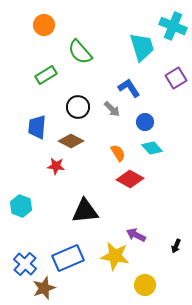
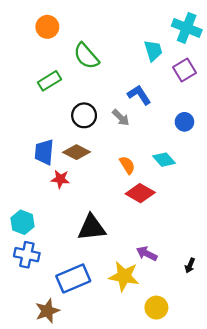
cyan trapezoid: (142, 47) -> (153, 51), size x0.7
purple square: (176, 78) -> (184, 70), moved
blue circle: (145, 122) -> (184, 122), moved
blue trapezoid: (37, 127) -> (44, 152), moved
blue cross: (25, 264) -> (27, 255), moved, turned -30

